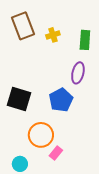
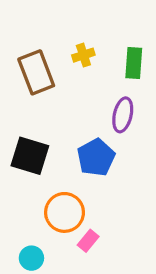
brown rectangle: (23, 26) -> (36, 72), moved

